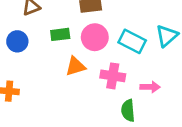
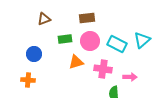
blue circle: (17, 41) -> (34, 54), moved

